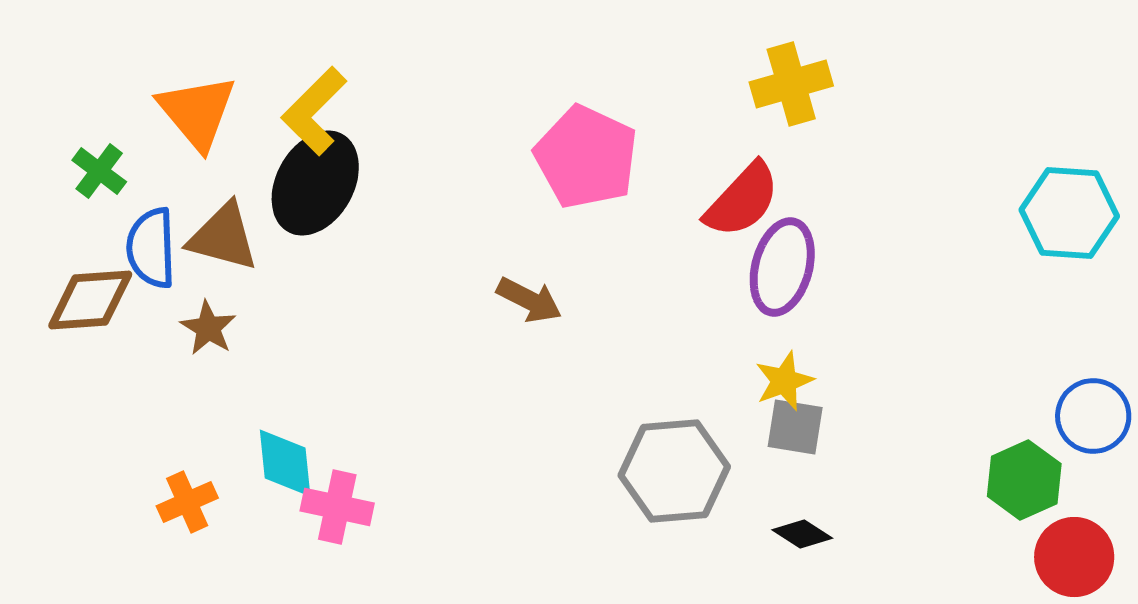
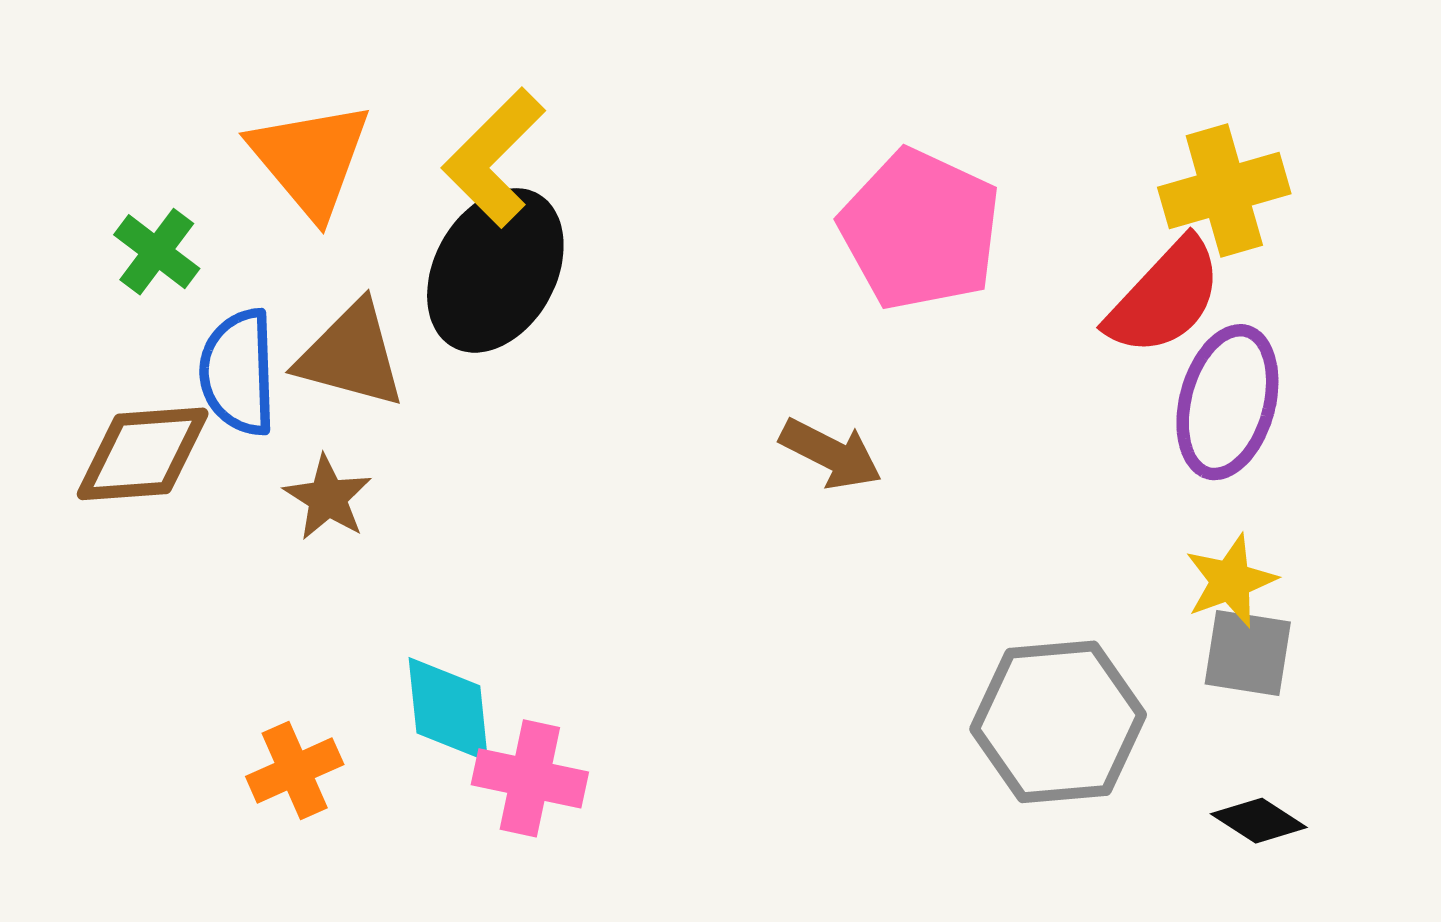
yellow cross: (791, 84) -> (1224, 190), moved

